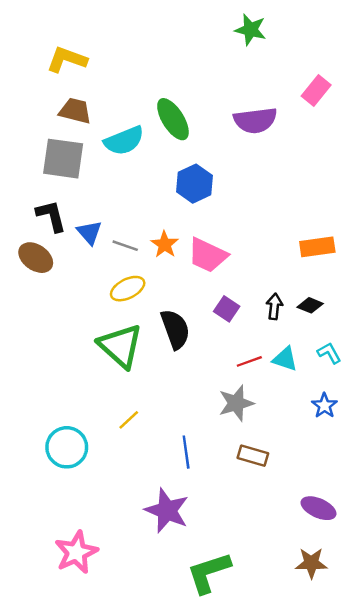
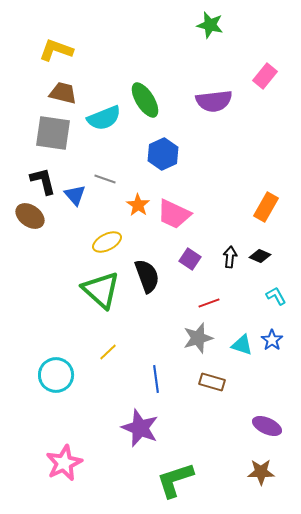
gray line: (125, 246) -> (105, 179), moved
orange rectangle: (317, 247) -> (266, 207), turned -52
cyan triangle: (285, 359) -> (242, 345), moved

